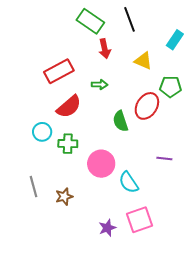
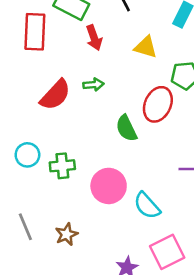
red rectangle: (59, 71) -> (35, 32), moved, turned -52
red semicircle: (69, 107) -> (55, 95), moved

